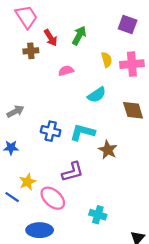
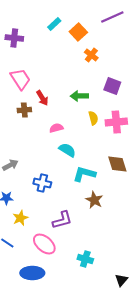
green arrow: (79, 35) -> (79, 96), moved, turned -120
cyan semicircle: (97, 95) -> (67, 150), moved, turned -114
cyan L-shape: (82, 132) -> (84, 174), moved
yellow star: (27, 182) -> (20, 218), moved

